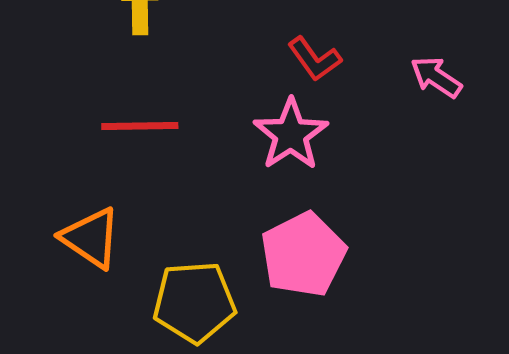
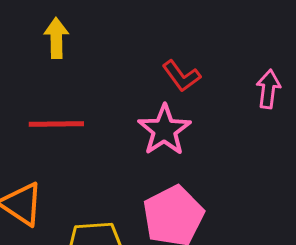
pink arrow: (436, 77) -> (268, 89), turned 63

